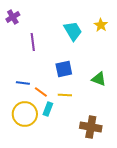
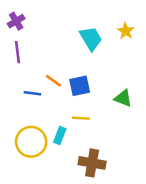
purple line: (33, 42) -> (17, 52), moved
blue line: (23, 83) -> (32, 93), moved
orange line: (41, 92) -> (54, 81), moved
brown cross: (91, 127) -> (92, 163), moved

